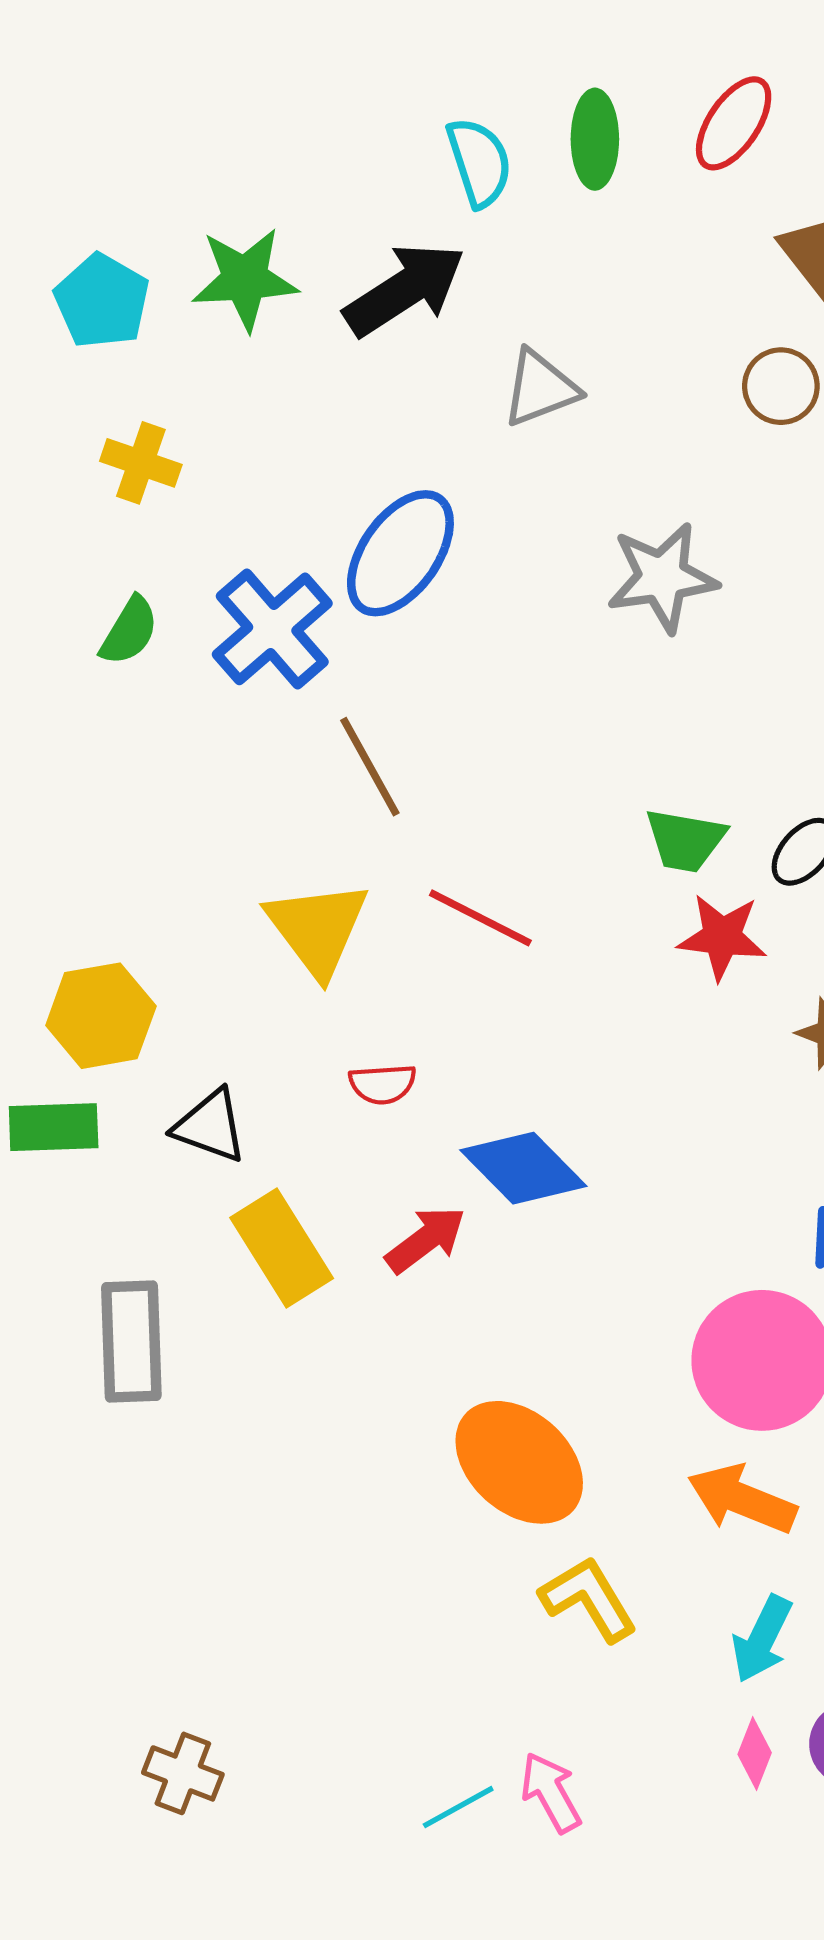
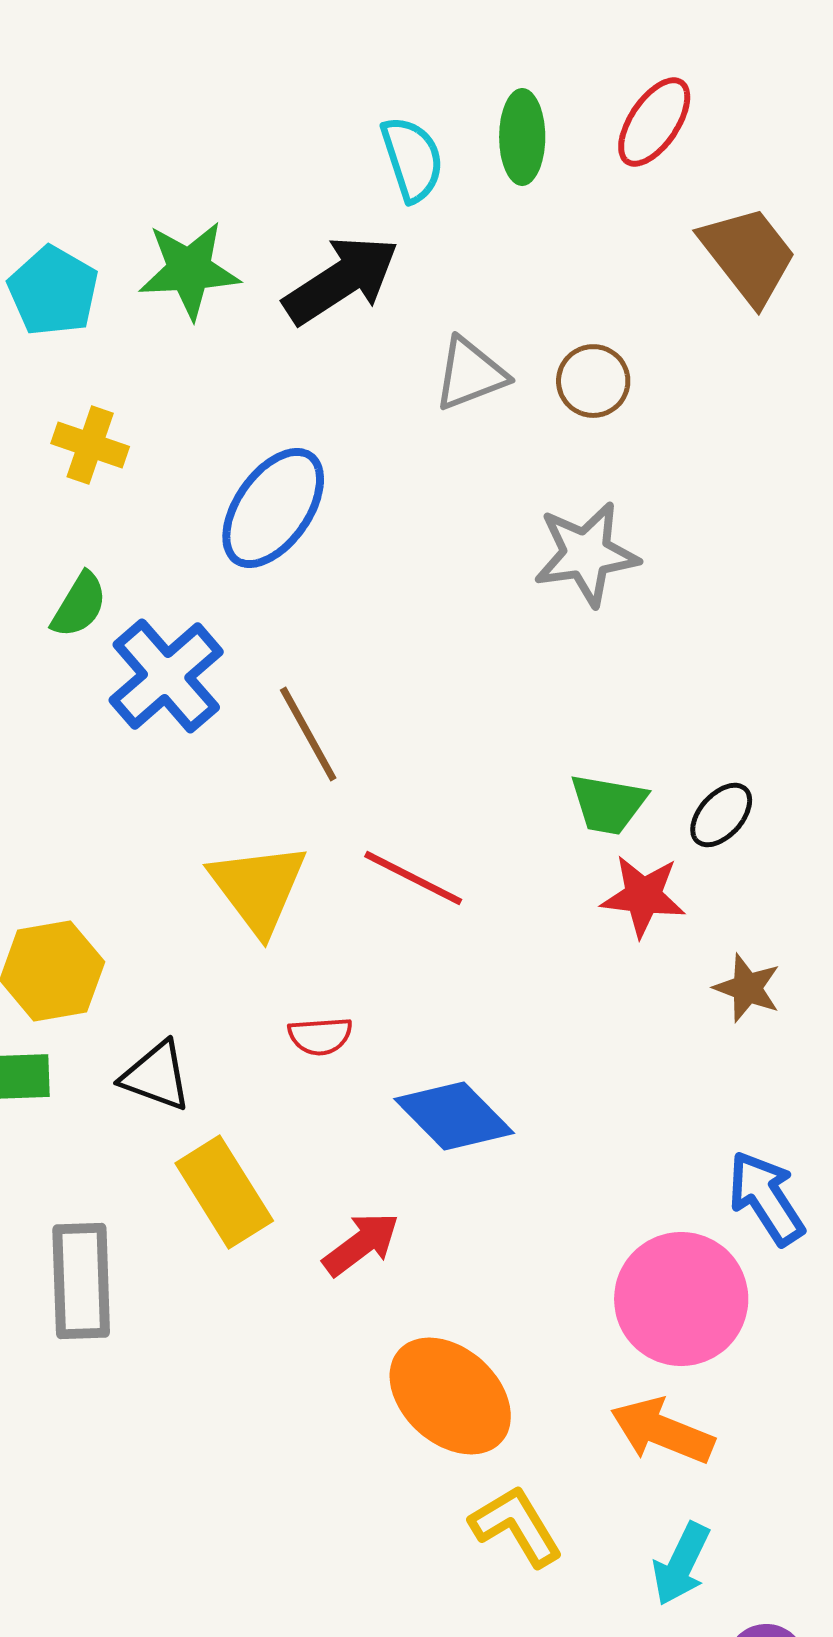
brown circle: (781, 386) -> (593, 381), moved
blue ellipse: (400, 553) -> (273, 508), moved
blue cross: (272, 629) -> (166, 676), moved
red arrow: (426, 1240) -> (361, 1244), moved

